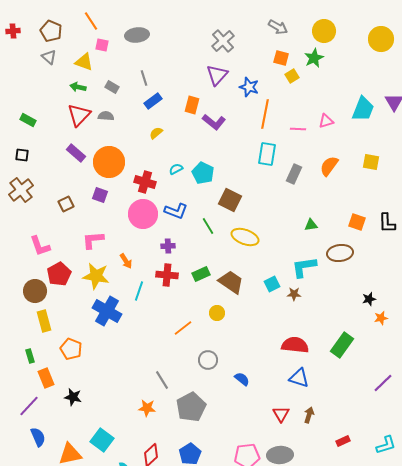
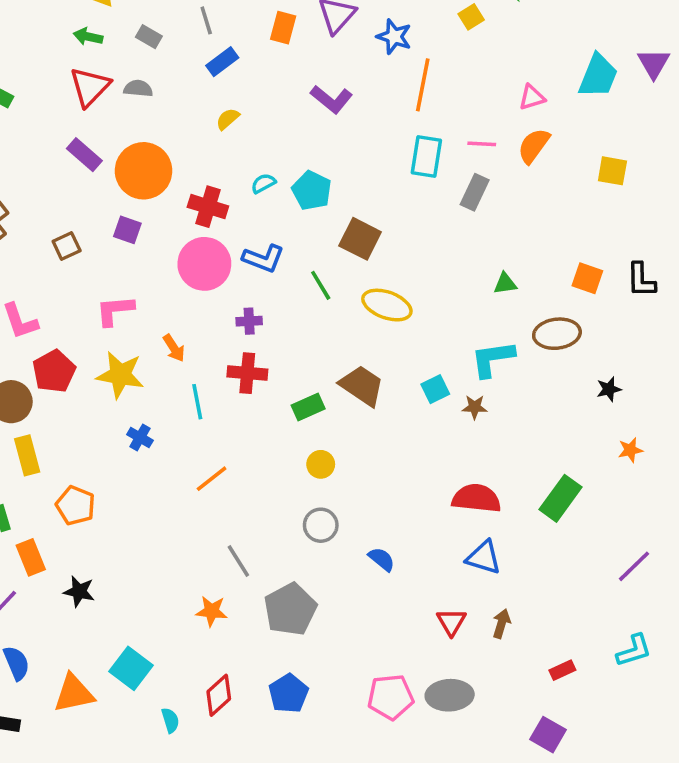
orange rectangle: (192, 105) -> (283, 28), moved
pink line: (298, 129) -> (482, 144), moved
orange semicircle: (329, 166) -> (534, 146), moved
green rectangle: (201, 274) -> (308, 407), moved
cyan line: (139, 291) -> (197, 402), turned -30
black star: (369, 299) -> (609, 389), moved
blue cross: (107, 311) -> (140, 437), size x0.5
yellow circle: (217, 313) -> (321, 464), moved
orange line: (183, 328) -> (212, 479), moved
cyan L-shape: (386, 445) -> (634, 650), moved

